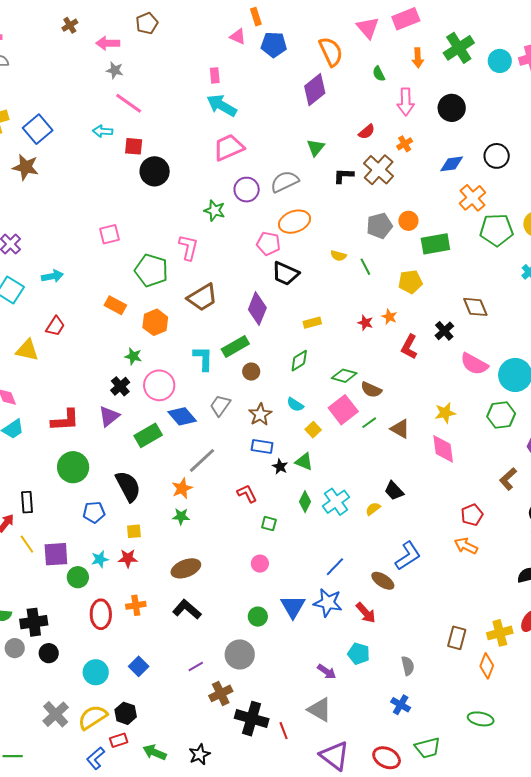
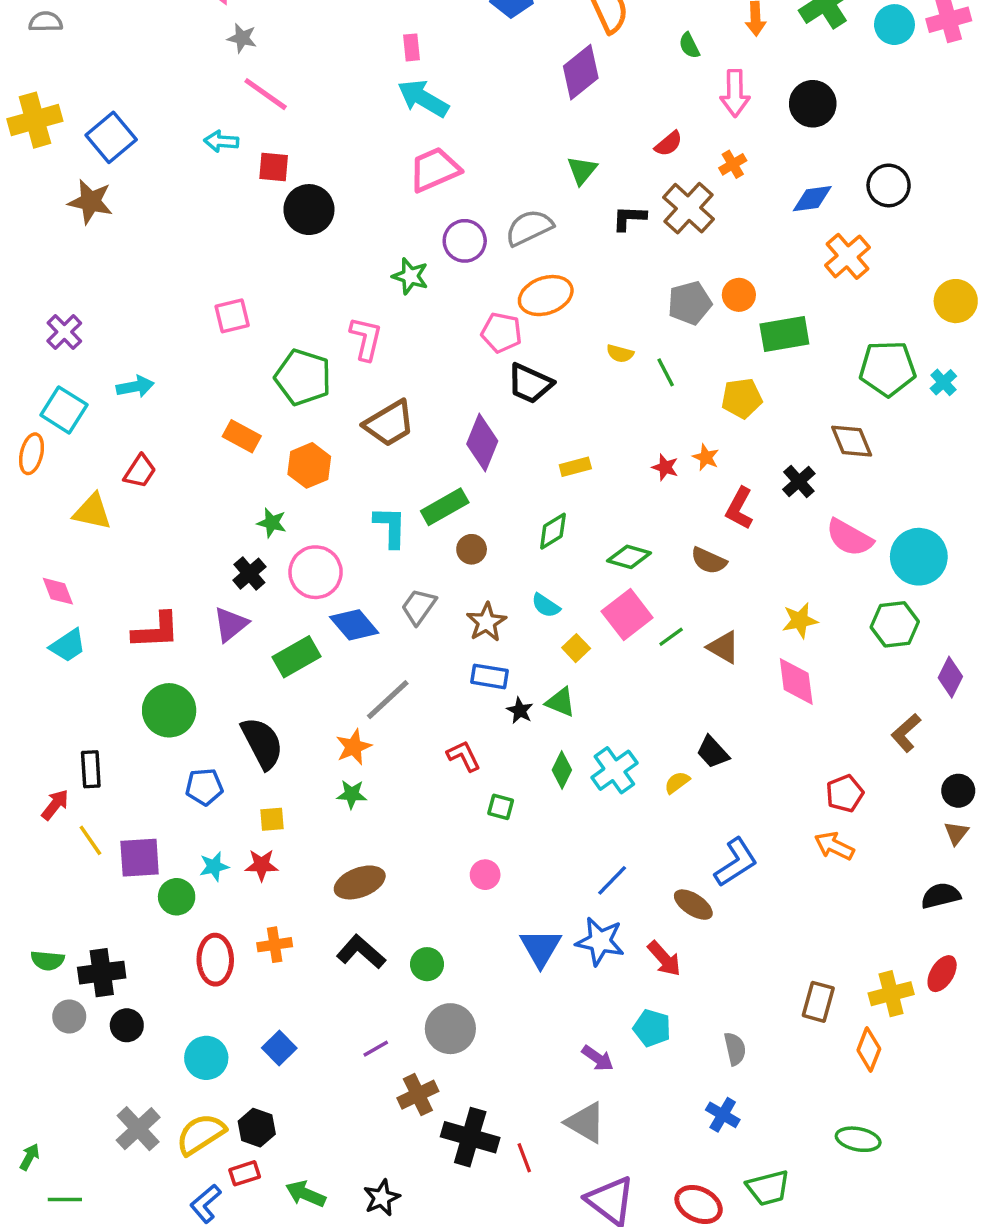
green pentagon: (496, 230) -> (888, 368), moved
brown semicircle: (371, 390) -> (709, 561), moved
green circle: (258, 617) -> (427, 964), moved

